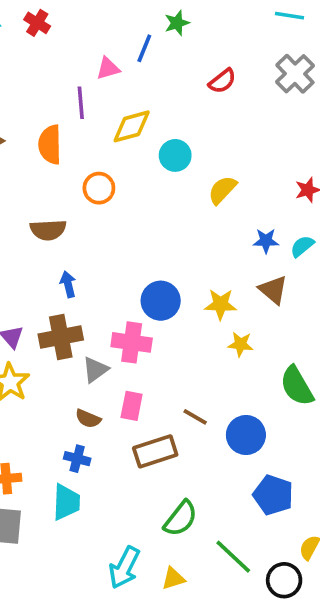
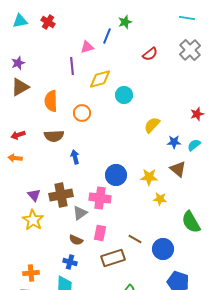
orange semicircle: (50, 145) -> (51, 101), moved
yellow semicircle: (222, 190) -> (152, 125), moved
blue arrow: (68, 284) -> (75, 157), moved

